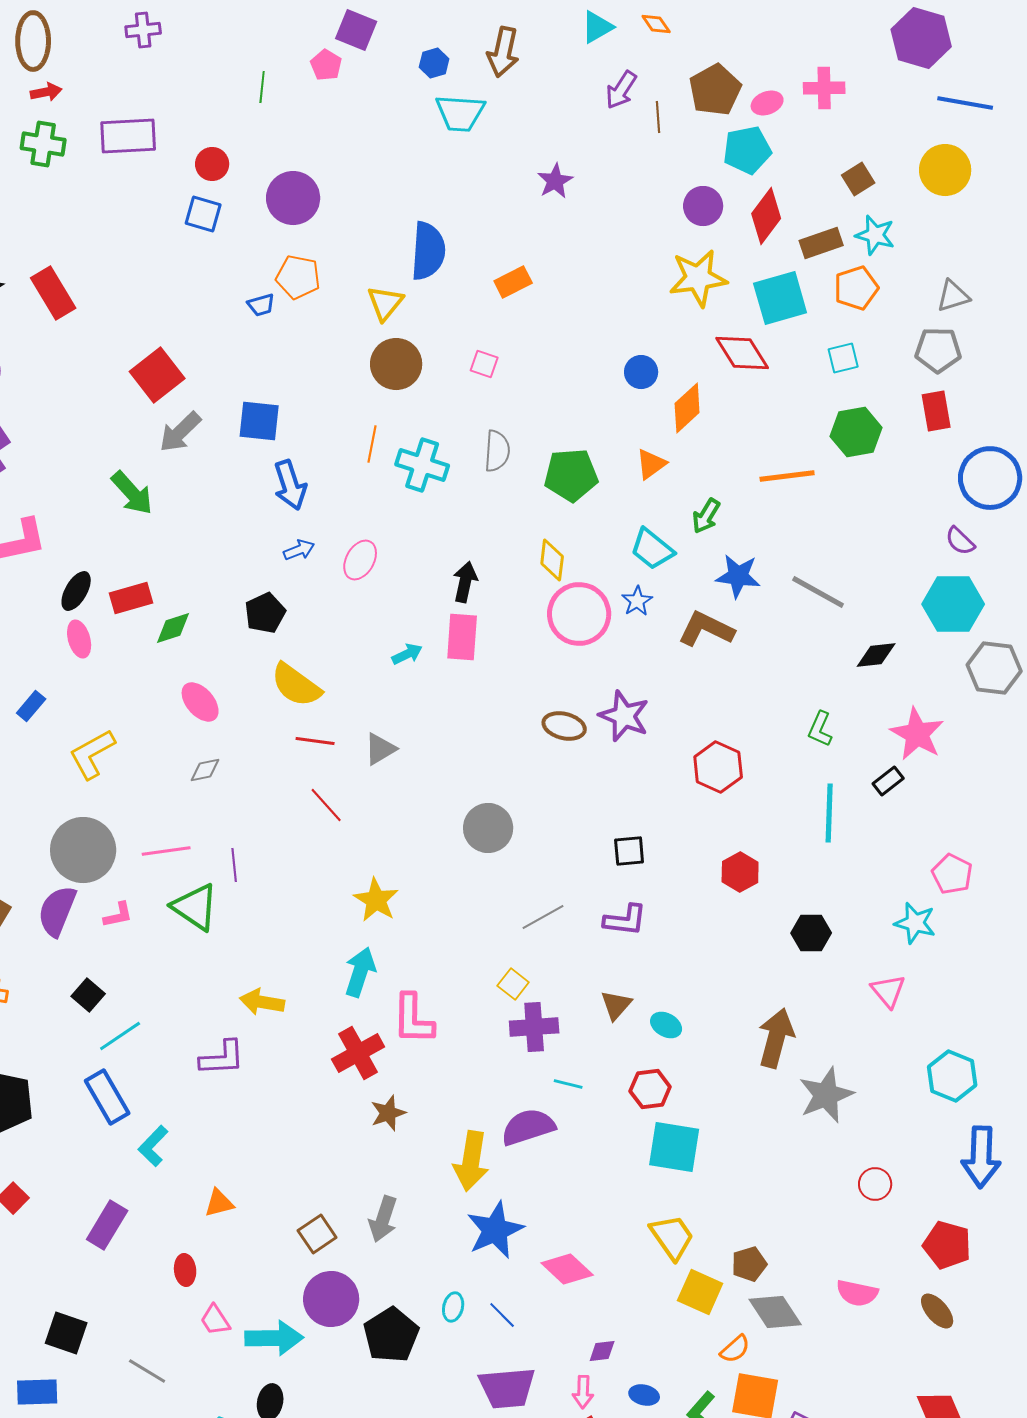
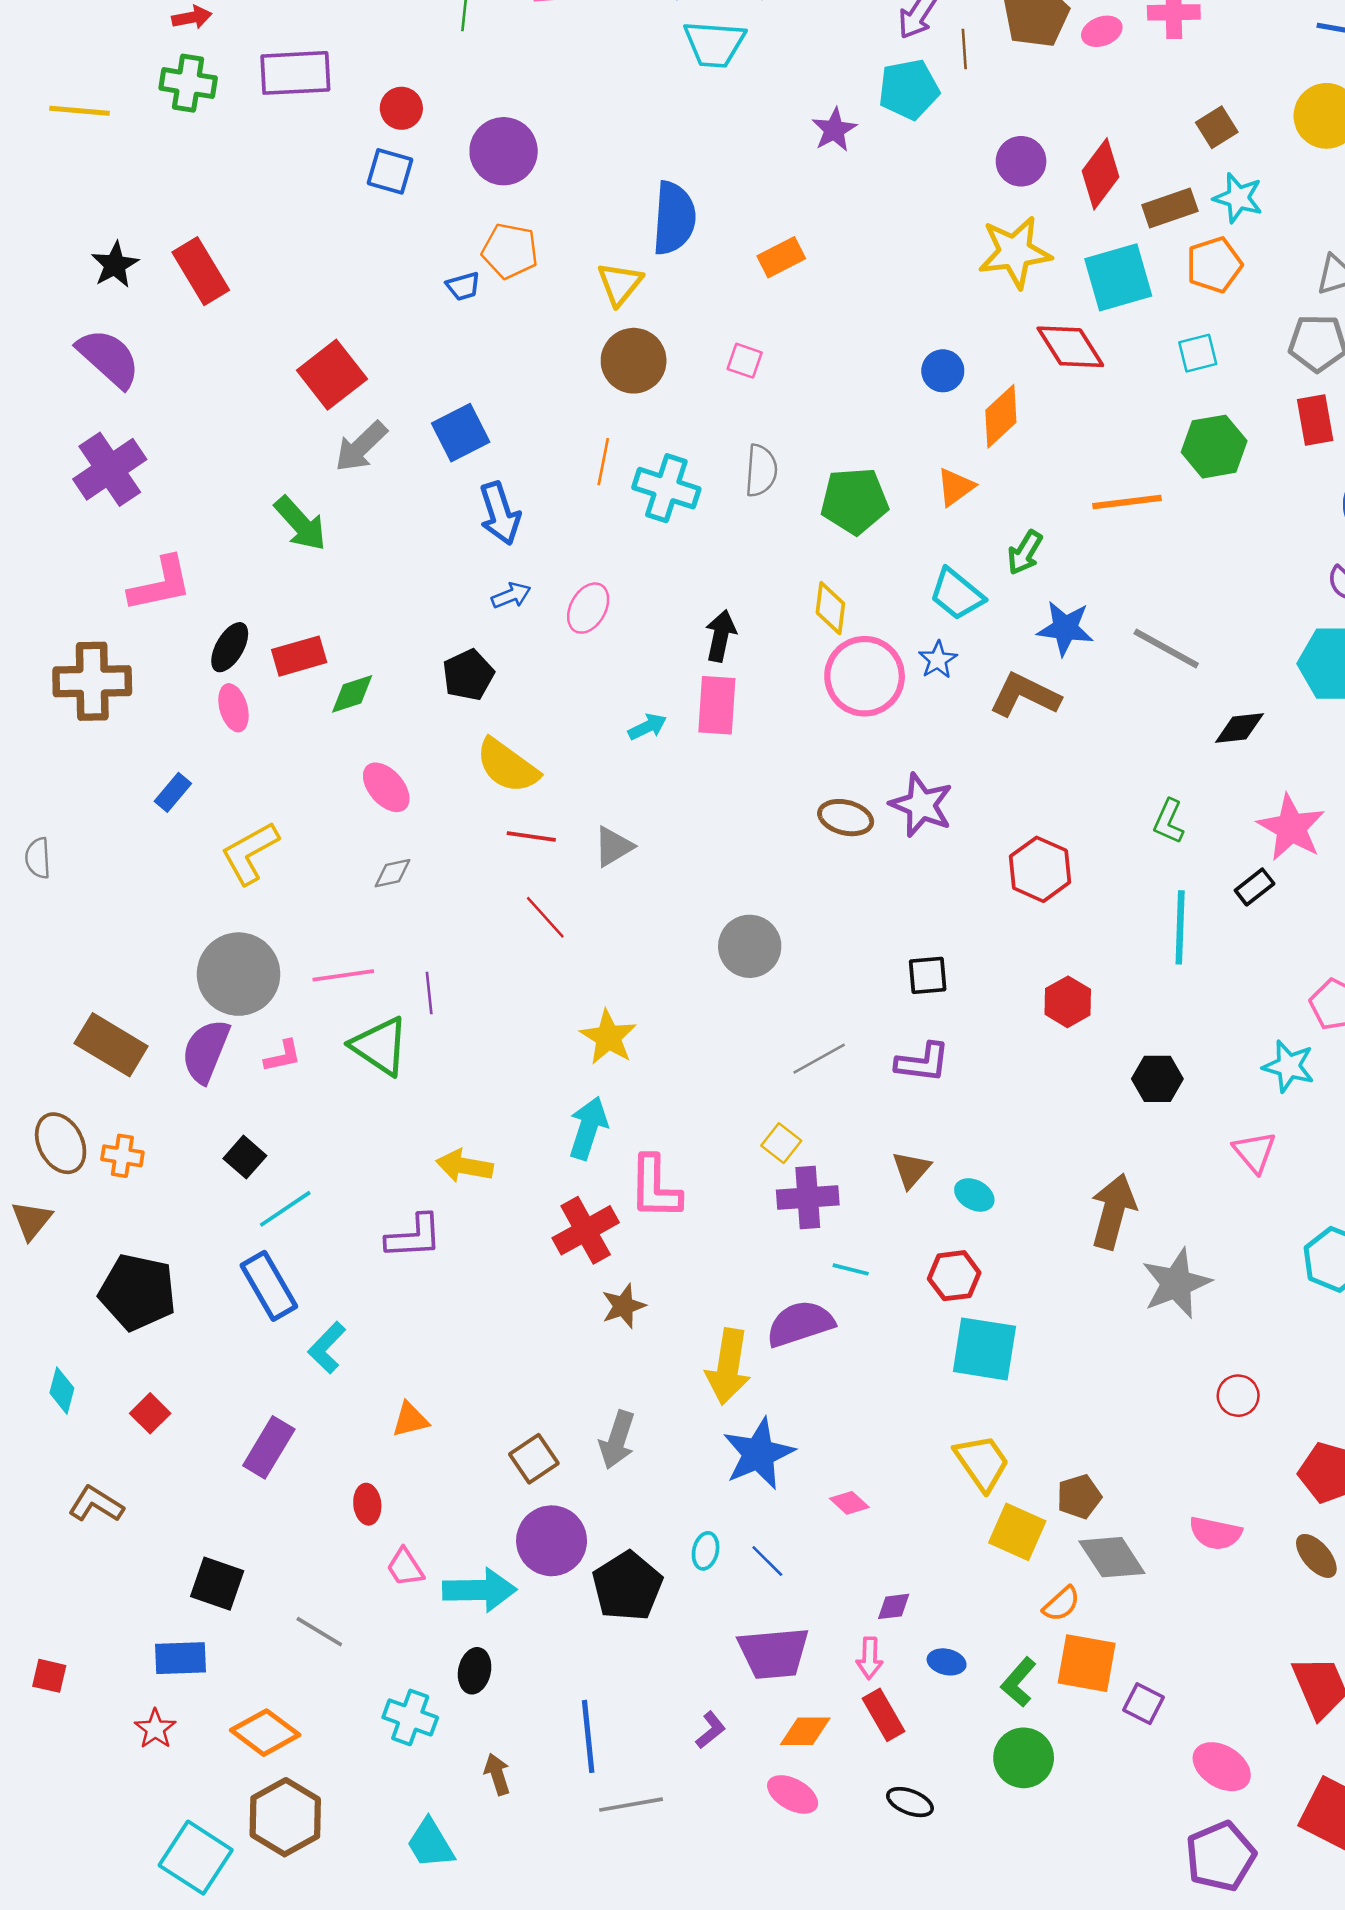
cyan pentagon: (747, 150) -> (909, 89), moved
blue square: (259, 421) -> (461, 433), turned -33
pink diamond: (567, 1269) -> (849, 1503), size x0.6

